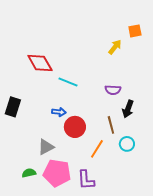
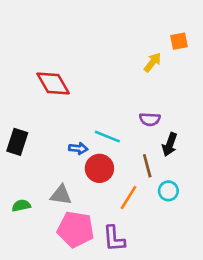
cyan line: (68, 82) -> (107, 137), moved
gray triangle: (46, 147) -> (61, 195), turned 36
green semicircle: (29, 173) -> (21, 205), moved

